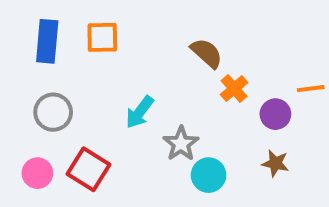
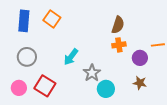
orange square: (102, 37) -> (52, 19), turned 36
brown semicircle: (207, 53) -> (118, 25), moved, turned 66
orange cross: (234, 89) -> (119, 45), turned 32

